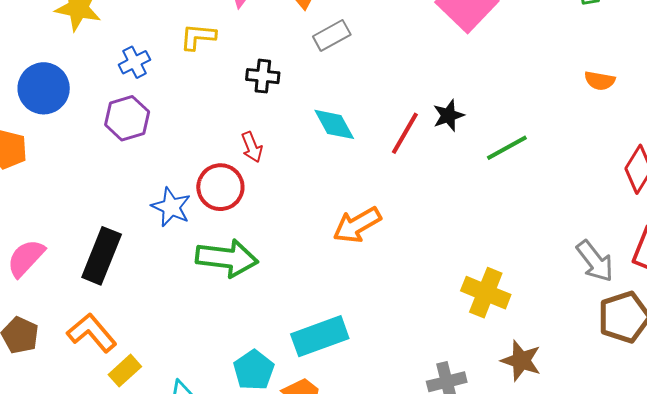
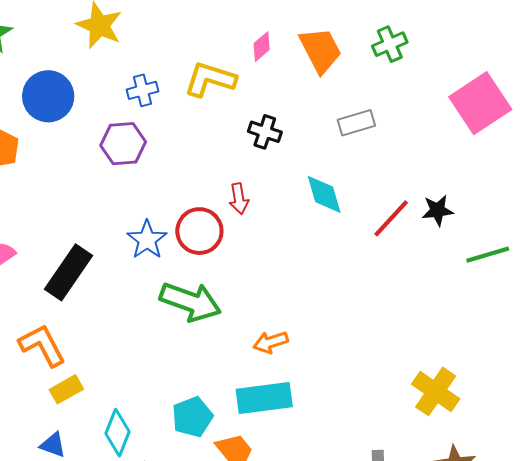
gray rectangle: (332, 35) -> (356, 123), moved
yellow L-shape: (198, 37) -> (210, 79), size x1.4
orange arrow: (357, 225) -> (271, 342), moved, size x0.7

